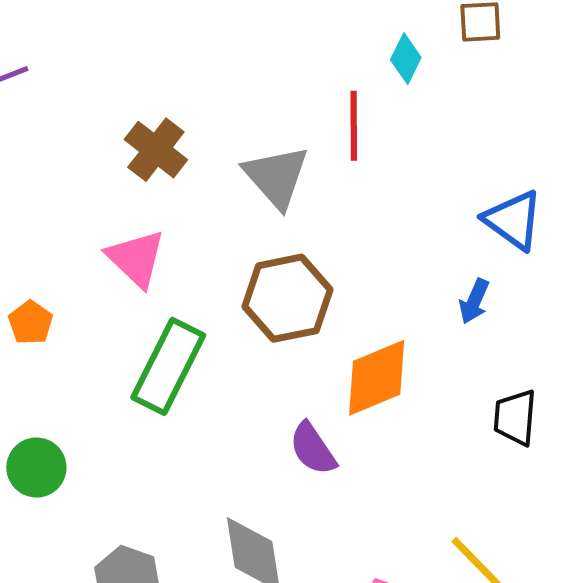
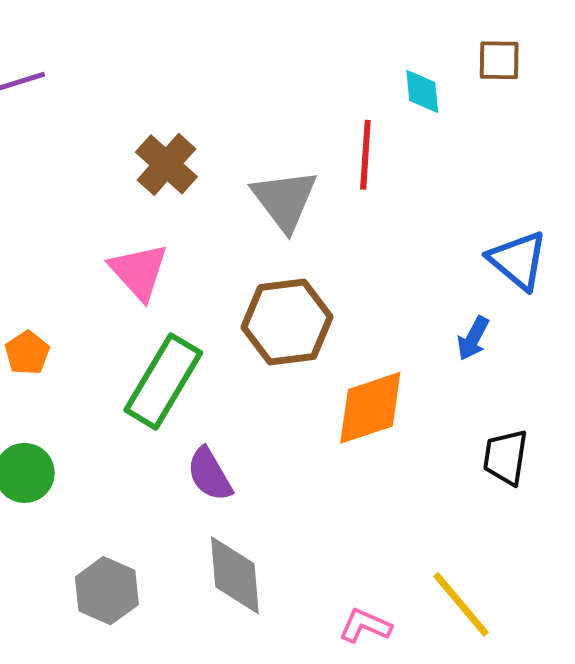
cyan diamond: (406, 59) -> (422, 92), turned -36
orange pentagon: (31, 323) -> (27, 353), moved
purple semicircle: (313, 449) -> (210, 474), moved

